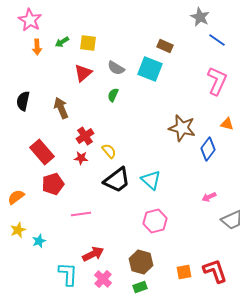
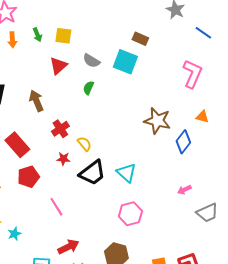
blue line: (217, 40) -> (203, 33), moved
green arrow: (62, 42) -> (37, 35), turned -80
red star: (81, 158) -> (63, 159), moved
pink line: (81, 214) -> (56, 207), turned 66

